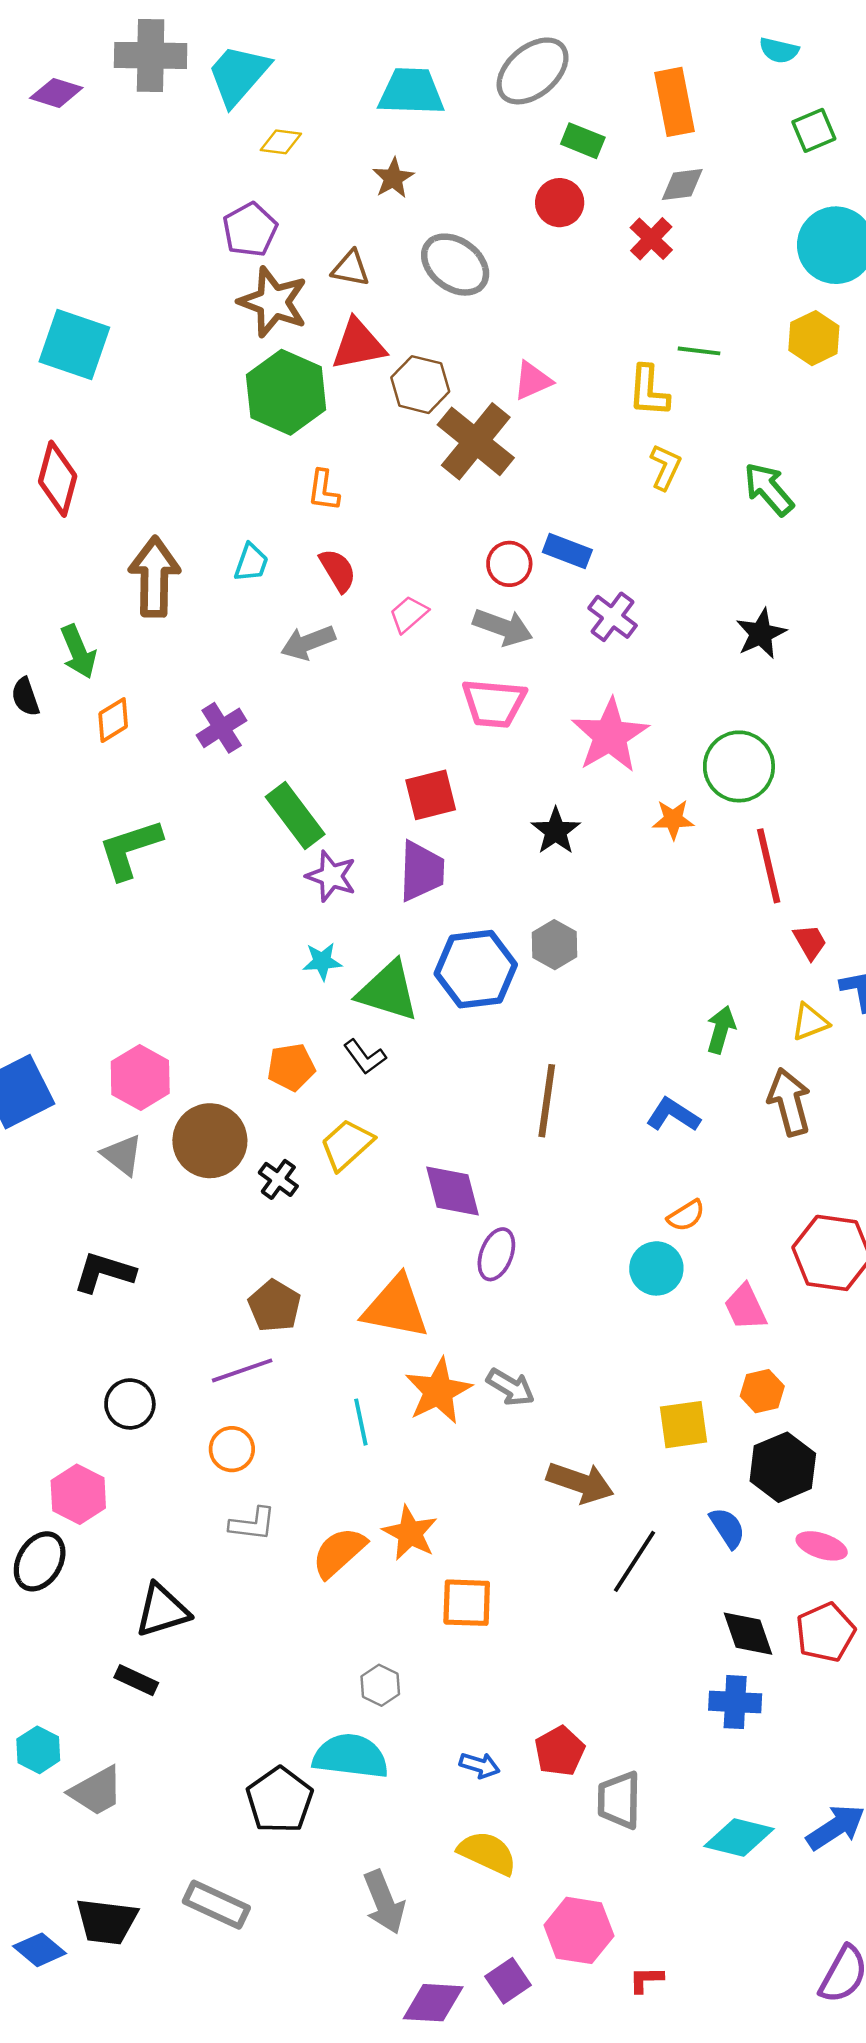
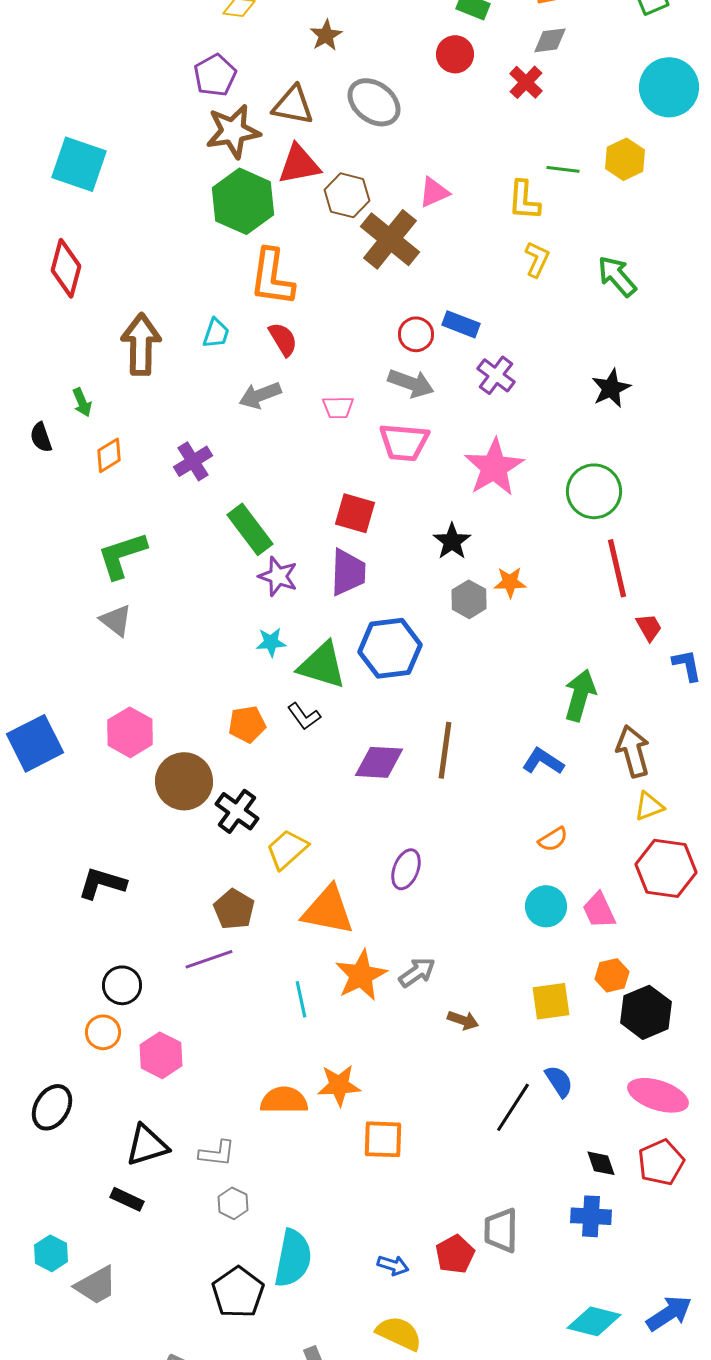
brown triangle: (351, 268) -> (293, 105), size x1.4
brown star: (273, 302) -> (233, 131), turned -30
yellow hexagon: (814, 338) -> (625, 159), moved
orange L-shape: (323, 490) -> (272, 277), size x1.8
pink trapezoid: (409, 614) -> (338, 407), moved, turned -140
green arrow: (78, 652) -> (82, 402), size x0.7
red square: (431, 795) -> (355, 513), turned 30
orange star: (673, 819) -> (510, 582), moved
gray hexagon: (554, 945) -> (469, 599), moved
yellow triangle: (810, 1022) -> (649, 806), moved
green arrow: (721, 1030) -> (580, 695), size x1.4
yellow trapezoid: (347, 1145) -> (287, 849), moved
gray triangle: (122, 1155) -> (116, 620), moved
black cross: (278, 1179) -> (237, 811), size x1.4
purple diamond: (453, 1191) -> (379, 762), moved, turned -72
cyan circle: (656, 1268) -> (546, 906), moved
gray arrow: (511, 1387) -> (417, 972), turned -66
orange circle: (232, 1449) -> (103, 1032), moved
black hexagon: (783, 1467) -> (646, 1012), moved
brown arrow: (580, 1483) -> (463, 1020), moved, size x0.6
pink hexagon: (78, 1494) -> (161, 1055), moved
gray L-shape: (252, 1524) -> (217, 1153), moved
blue semicircle: (727, 1528) -> (559, 1081), moved
orange star: (410, 1533) -> (339, 1085), turned -30
pink ellipse: (822, 1546) -> (658, 1095), size x1.5
orange semicircle: (339, 1552) -> (284, 1100), turned 42
black diamond: (748, 1634) -> (601, 1163), size x0.7
gray hexagon: (380, 1685) -> (233, 1203), moved
cyan semicircle: (351, 1756) -> (293, 1258), turned 94
gray trapezoid: (619, 1800) -> (501, 1230), moved

